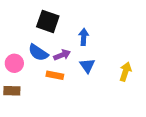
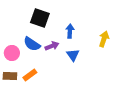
yellow arrow: (125, 72) -> (104, 39), moved
orange rectangle: (55, 75) -> (30, 75), moved, turned -48

